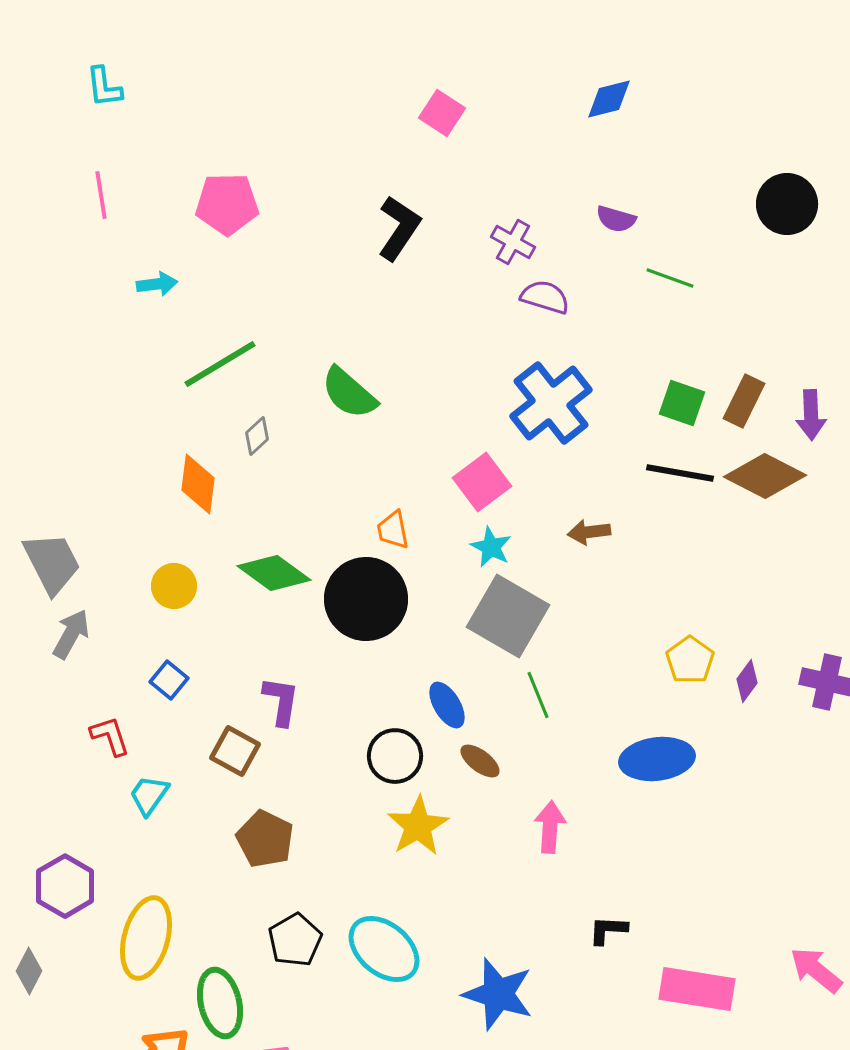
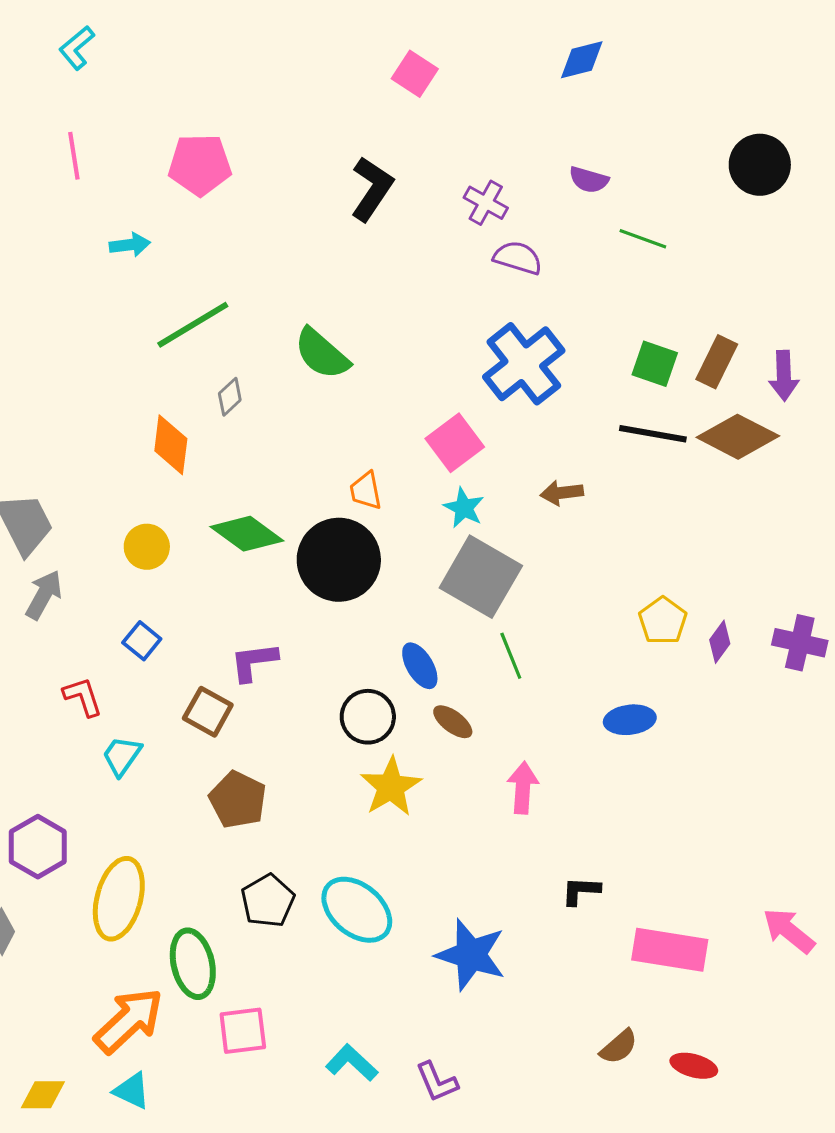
cyan L-shape: (104, 87) -> (77, 48), turned 57
purple L-shape: (281, 701) -> (254, 662), turned -106
blue ellipse: (657, 759) -> (630, 720), size x0.7

